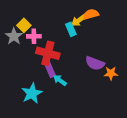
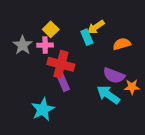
orange semicircle: (91, 14) -> (122, 44), moved
yellow square: (24, 25) -> (51, 29), moved
cyan arrow: (60, 80) -> (108, 95), moved, size x1.5

